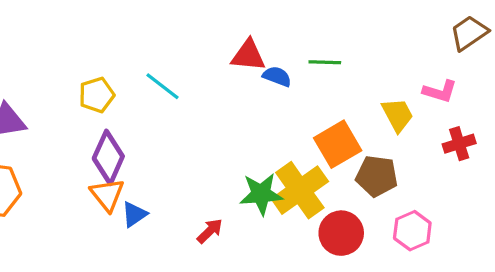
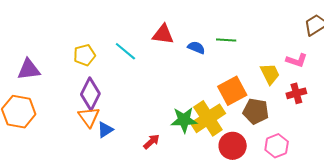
red triangle: (248, 55) -> (163, 34), moved
red cross: (459, 144) -> (296, 93), moved

